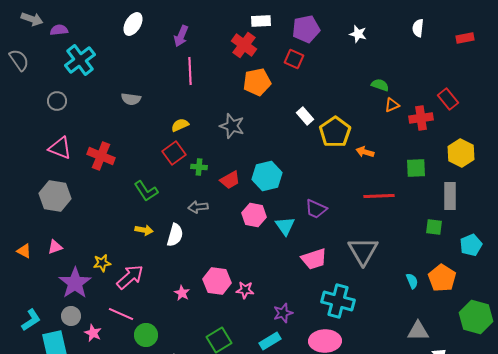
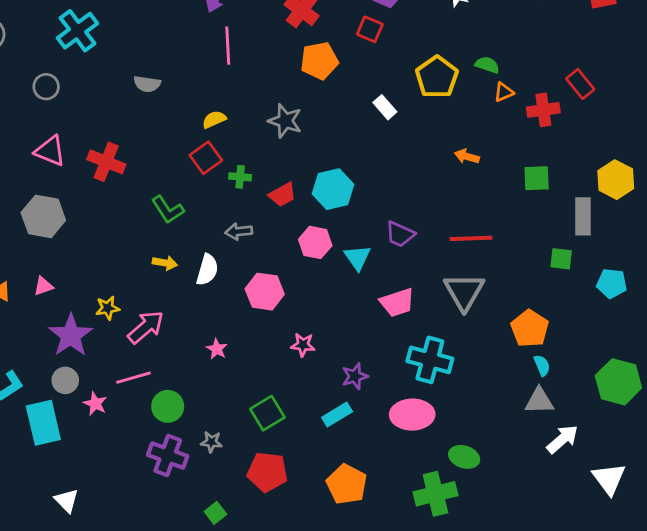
yellow pentagon: (335, 132) -> (437, 77), moved
yellow hexagon: (461, 153) -> (616, 180), moved
red line: (379, 196) -> (471, 238), moved
cyan pentagon: (471, 245) -> (612, 283), turned 30
orange pentagon: (442, 278) -> (530, 328), moved
pink hexagon: (217, 281) -> (265, 292), moved
cyan semicircle: (412, 281) -> (542, 365), moved
pink line: (121, 314) -> (134, 378), turned -40

